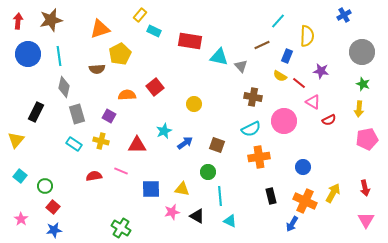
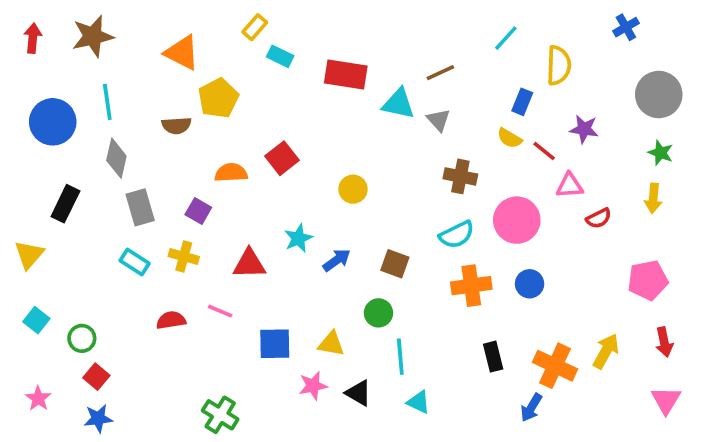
orange triangle: (100, 29) -> (182, 53), turned 45
brown line: (262, 45) -> (440, 73), moved
blue circle: (28, 54) -> (53, 122), moved
pink triangle: (313, 102) -> (570, 186), turned -35
pink pentagon: (367, 139) -> (648, 280), moved
blue circle: (303, 167) -> (530, 284), moved

